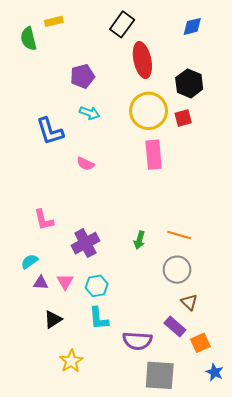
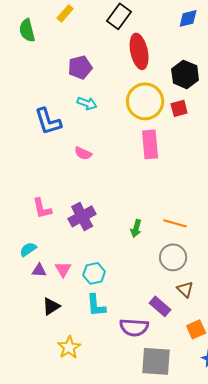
yellow rectangle: (54, 21) -> (65, 13), moved, turned -36
purple cross: (85, 243) -> (82, 216), moved
purple rectangle: (175, 327) -> (160, 306), moved

